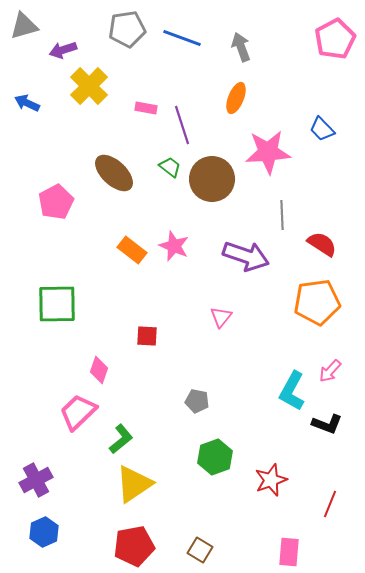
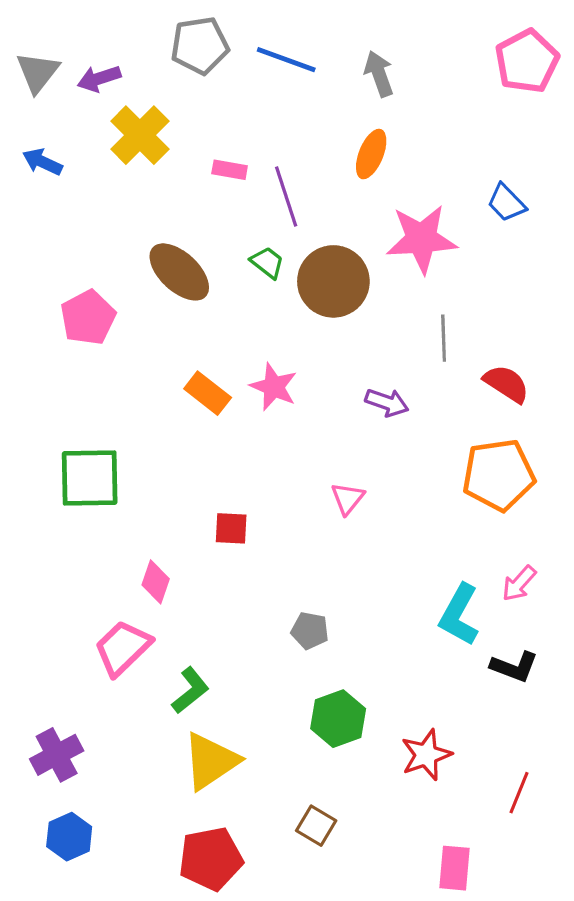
gray triangle: (24, 26) -> (38, 72), moved, turned -36
purple arrow: (246, 256) -> (387, 403), size x0.6
brown square: (200, 550) -> (316, 826), moved

